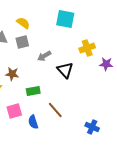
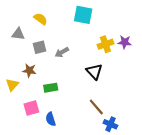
gray square: (22, 42) -> (40, 47), moved
purple star: (106, 64) -> (125, 42), moved
black triangle: (65, 70) -> (94, 72), moved
brown line: (55, 110) -> (96, 107), moved

